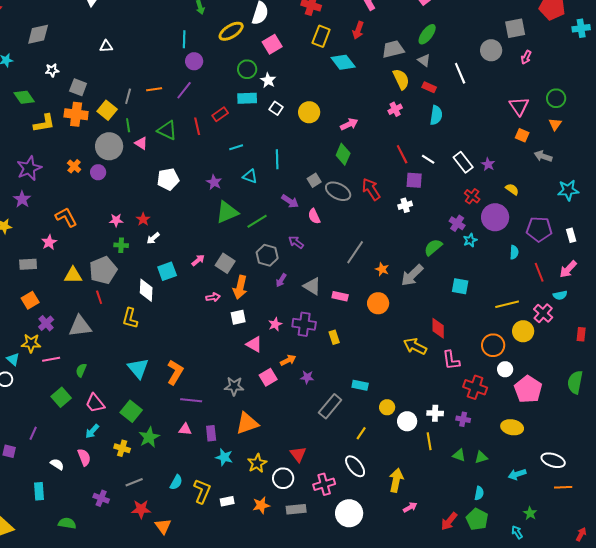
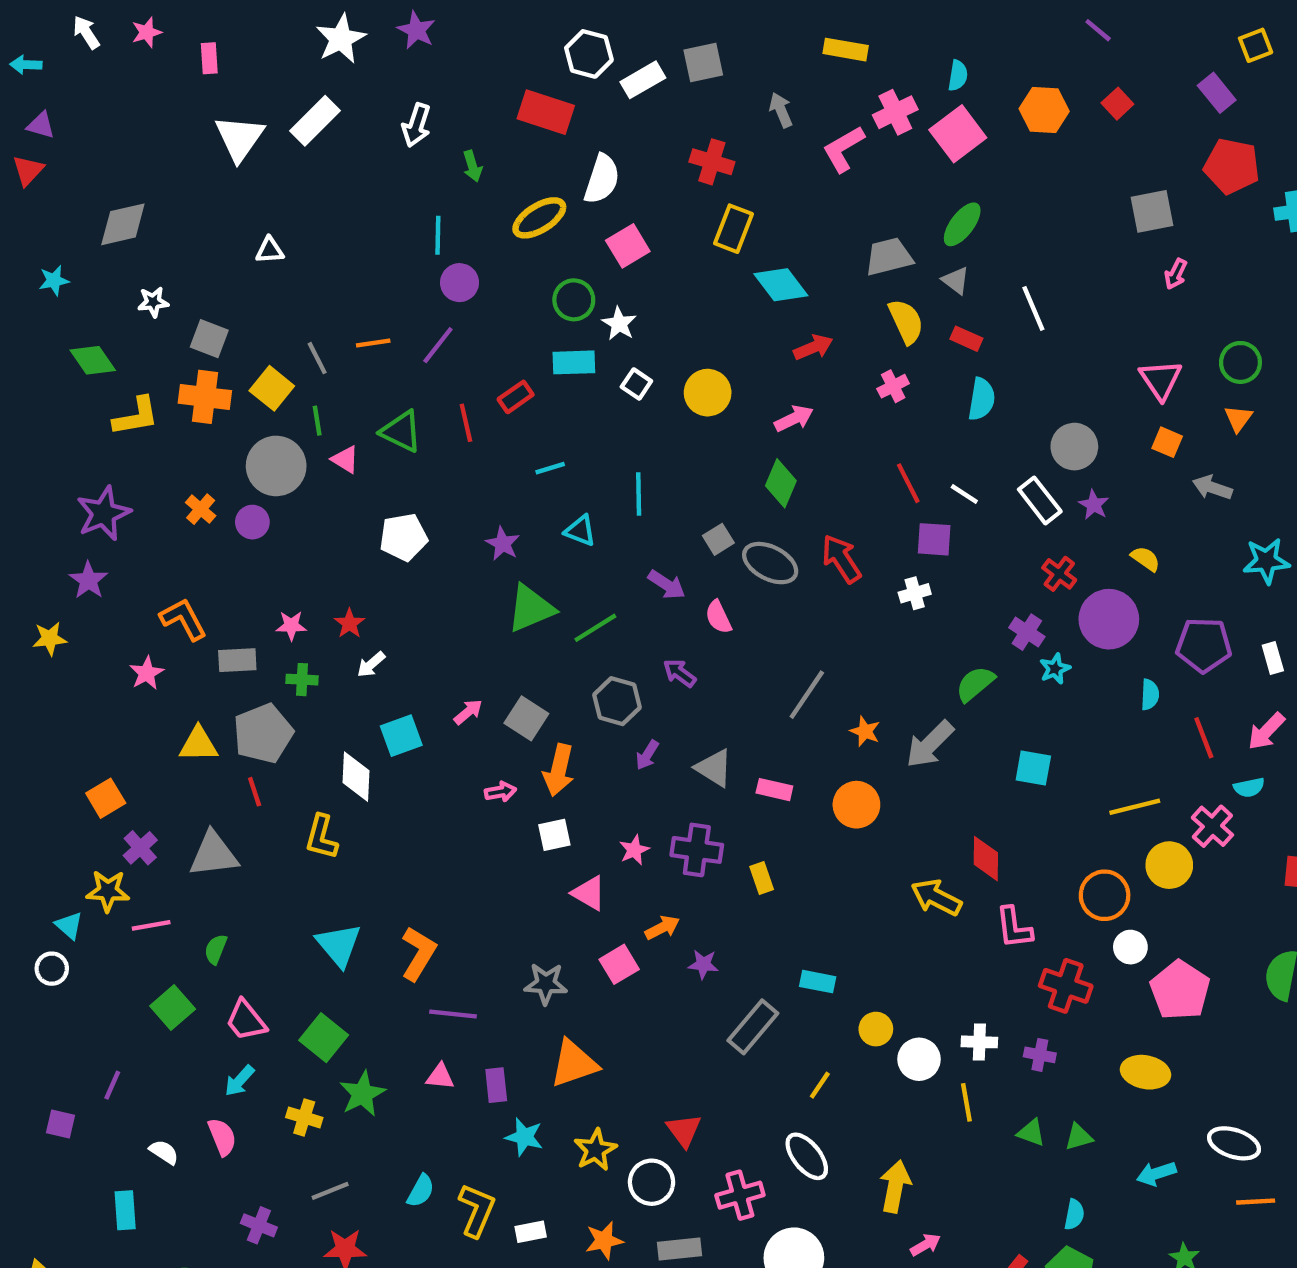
red arrow: (358, 30) -> (813, 347), moved, turned -132
gray circle: (491, 50) -> (1074, 447), moved
gray line: (128, 96) -> (317, 358), turned -42
gray rectangle: (28, 264) -> (237, 660), moved

